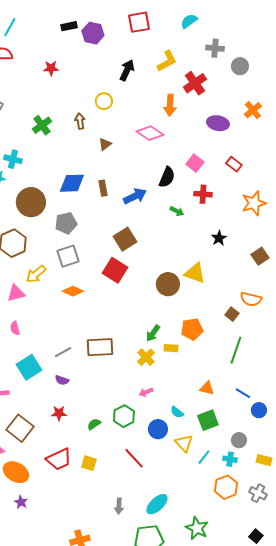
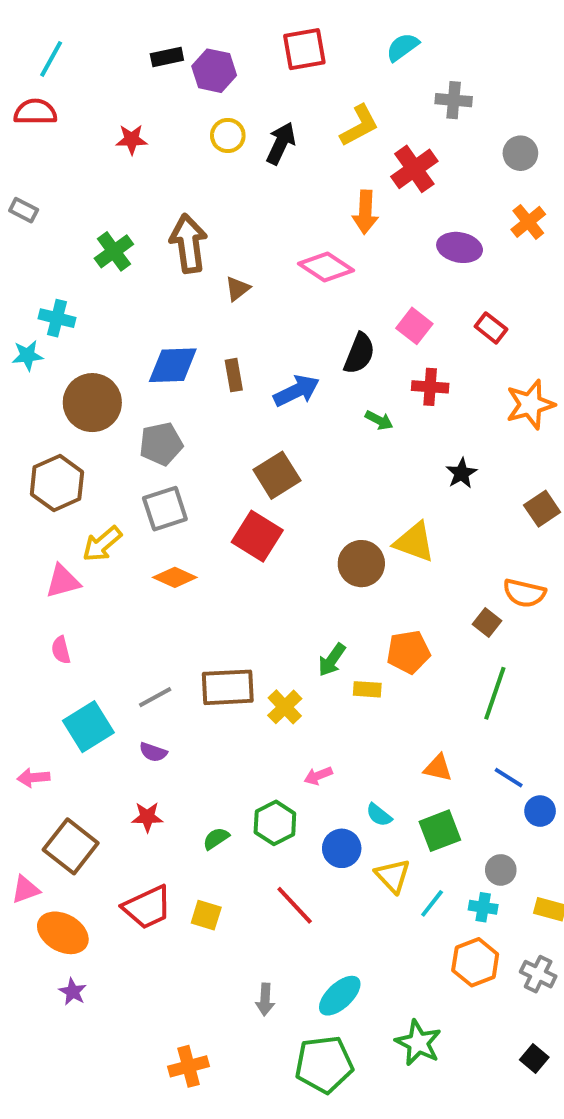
gray circle: (240, 66) -> (520, 153), moved
yellow circle: (104, 101) -> (228, 135), moved
brown arrow: (80, 121) -> (189, 244), size x1.8
yellow cross: (146, 357) -> (285, 707), moved

